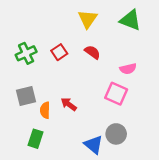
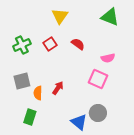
yellow triangle: (88, 19) -> (60, 16), moved
red arrow: (69, 104) -> (58, 88), turned 88

